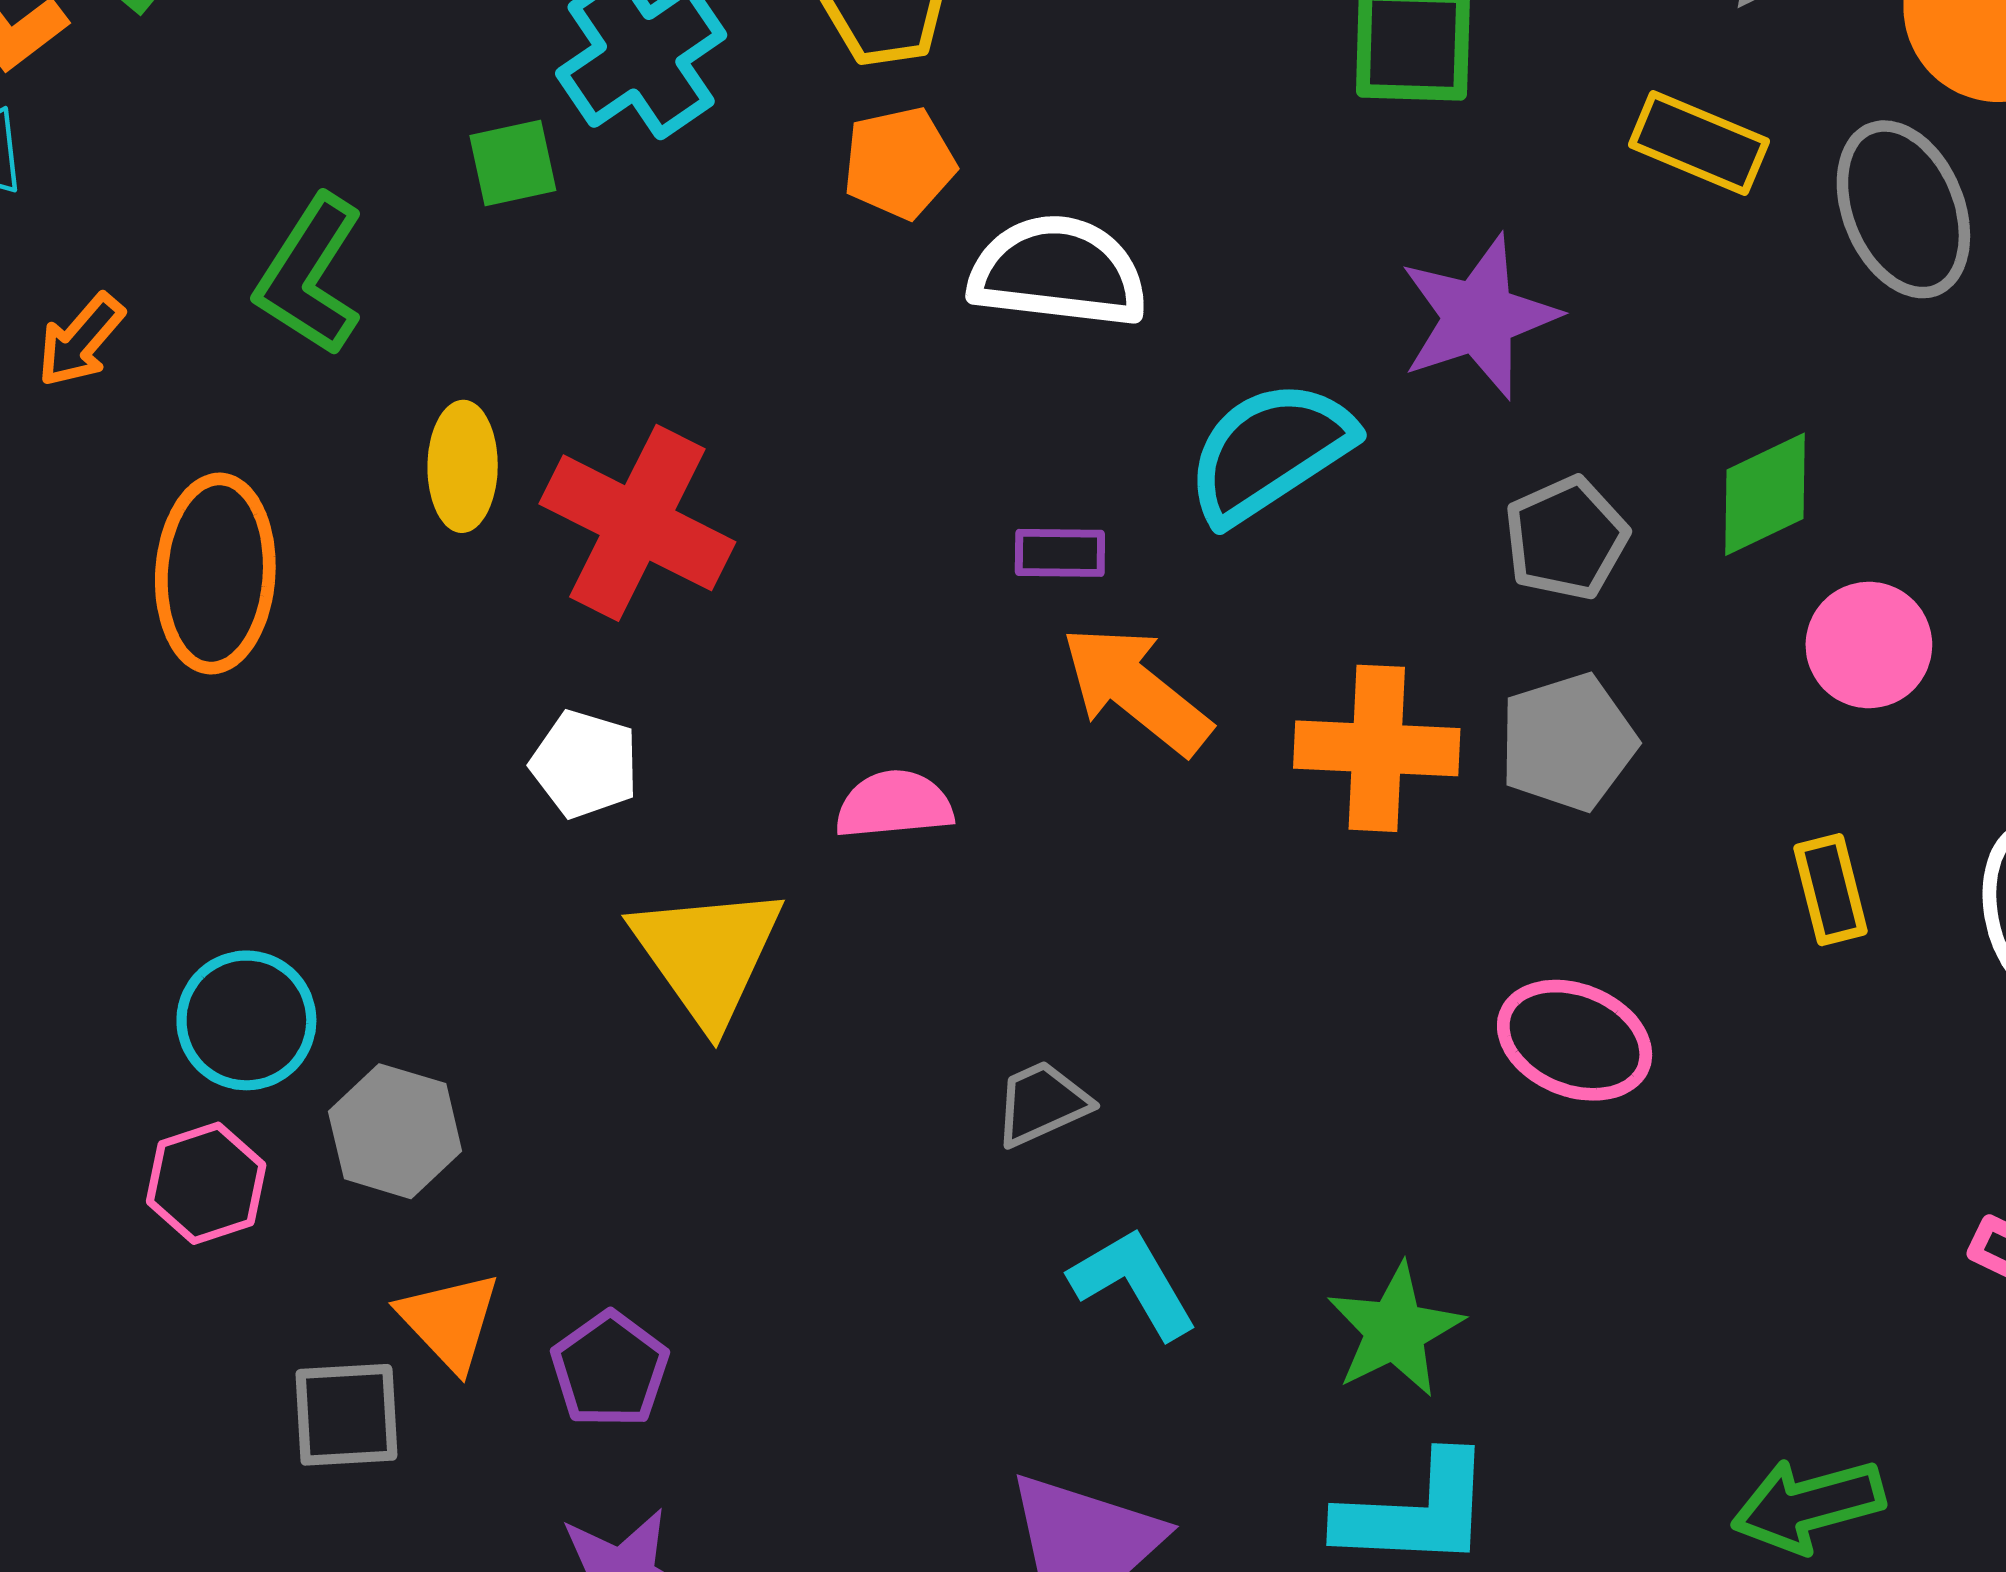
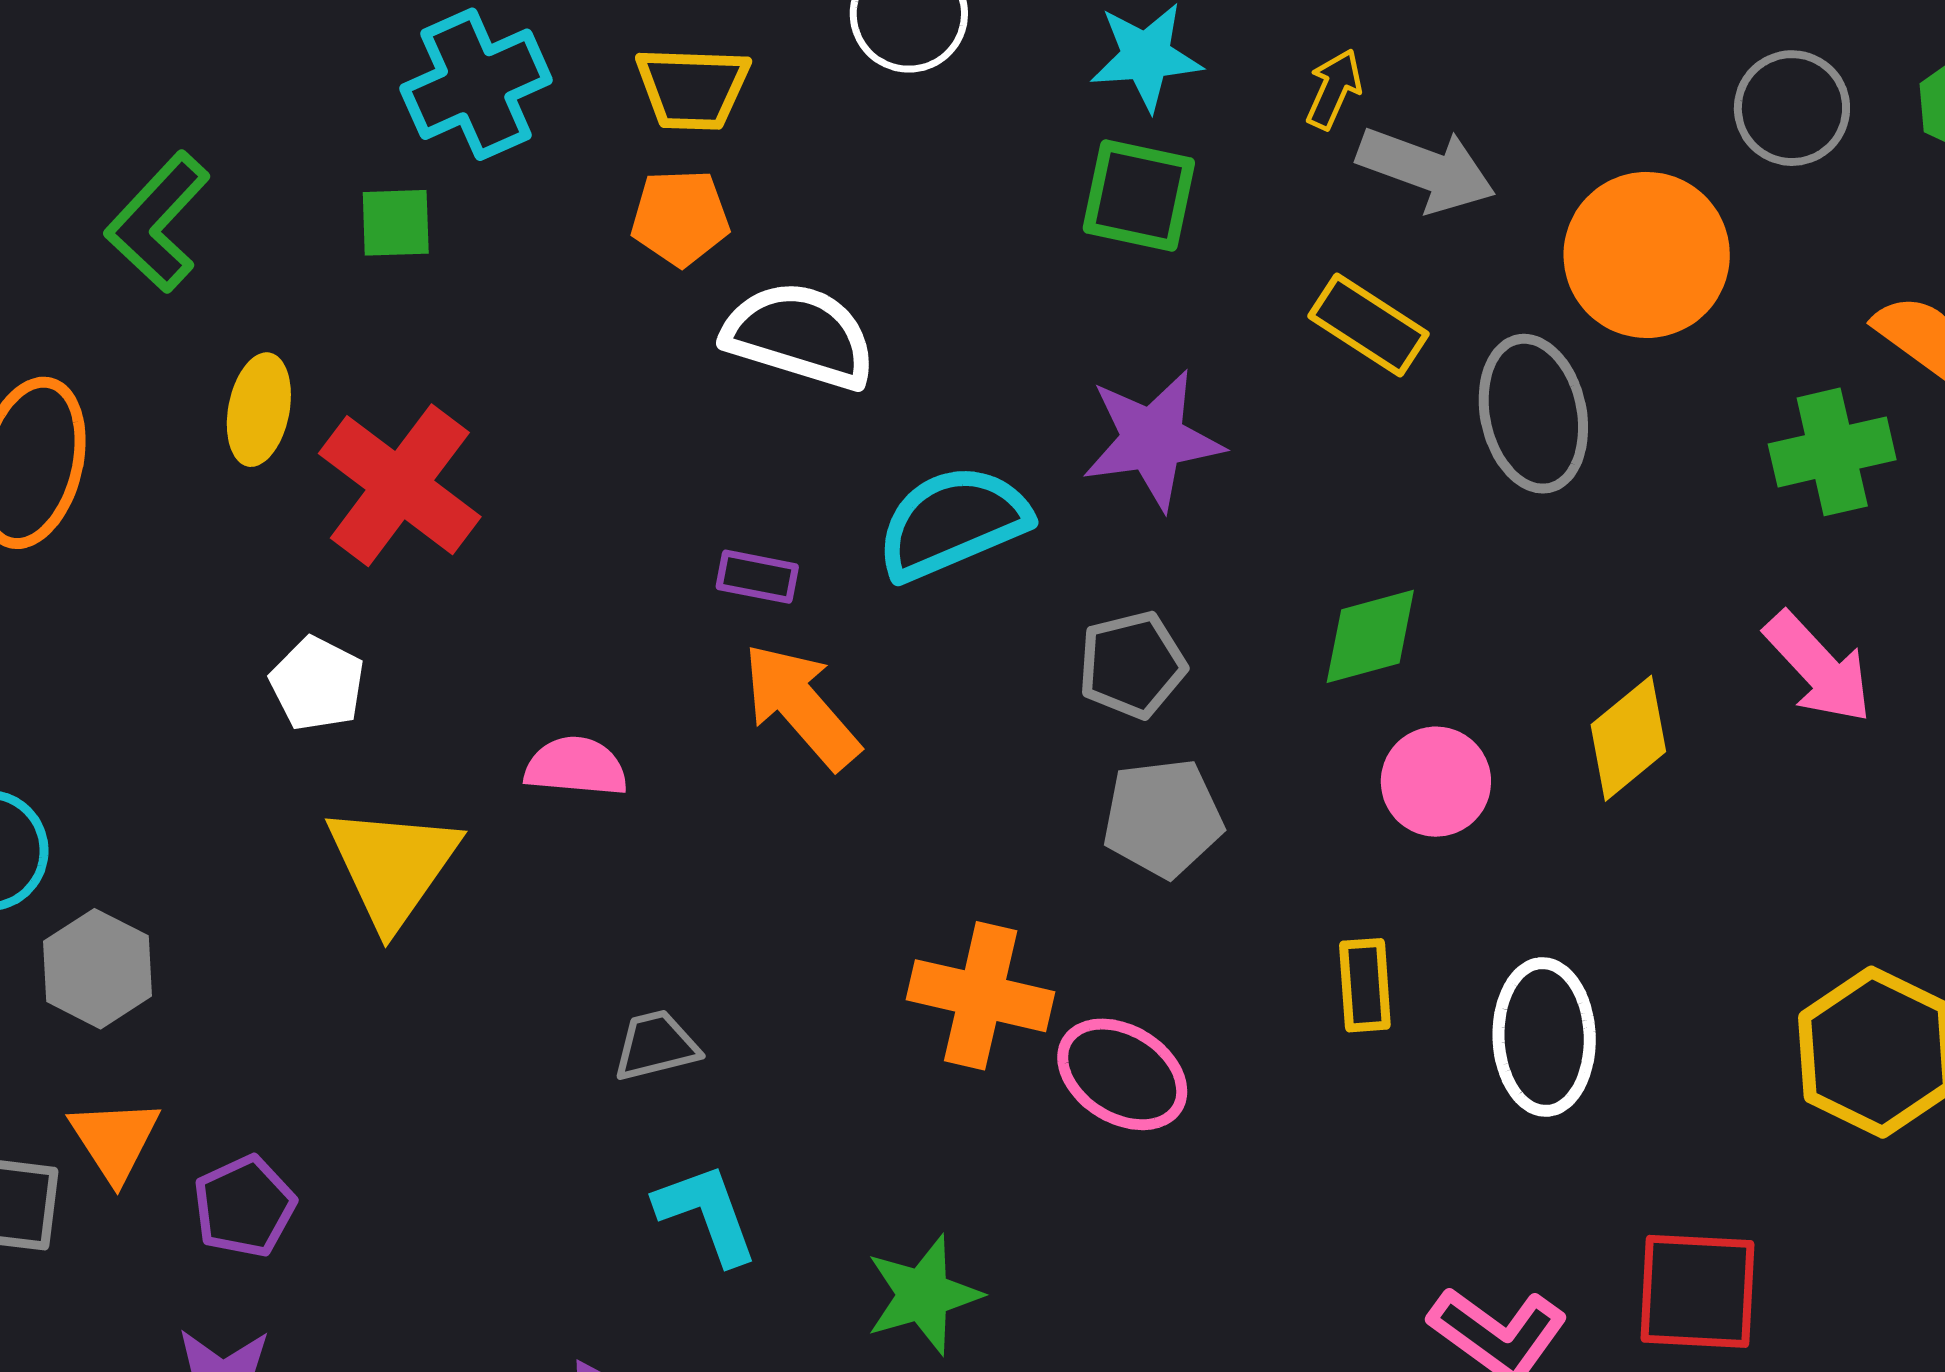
green square: (513, 163) -> (396, 223), moved
gray pentagon: (1566, 538) -> (1132, 665), moved
orange cross: (1377, 748) -> (981, 996), moved

